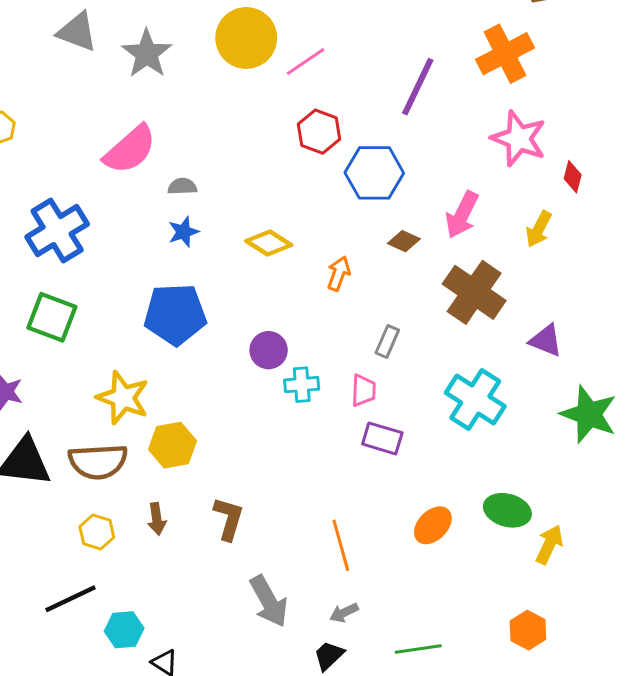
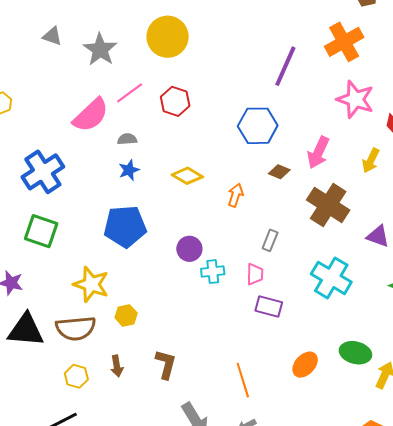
gray triangle: (77, 32) -> (52, 36), size x0.7
pink line: (306, 61) -> (130, 93), moved
red hexagon: (319, 132) -> (175, 101), moved
yellow hexagon: (172, 445) -> (126, 315), size x0.7

